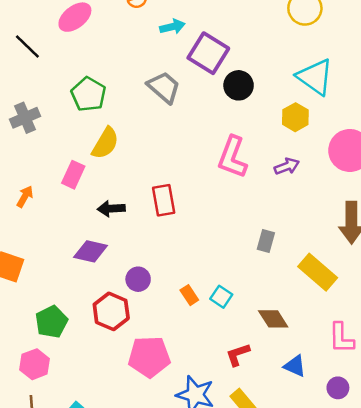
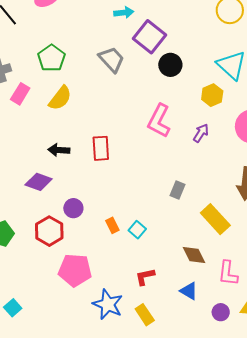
purple arrow: (287, 166) -> (201, 133), turned -42
pink rectangle: (73, 175) -> (20, 94), moved
brown diamond: (273, 319) -> (194, 255), moved

